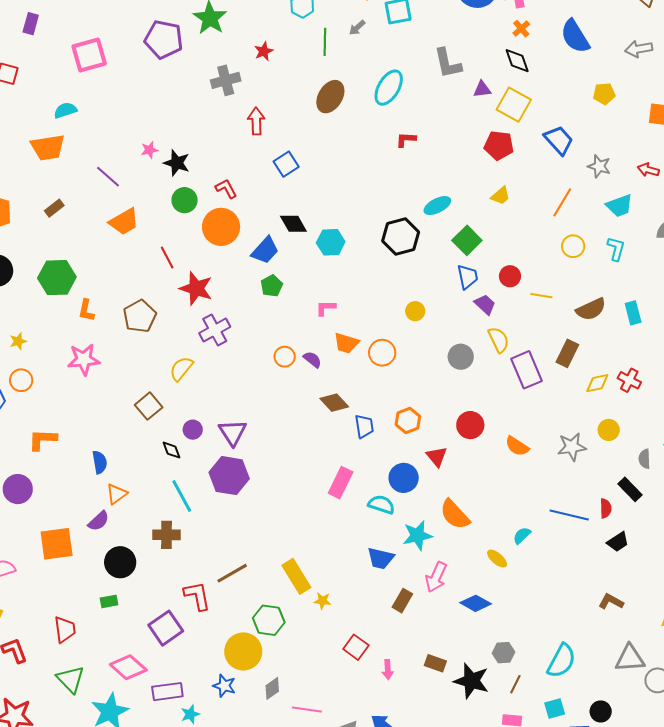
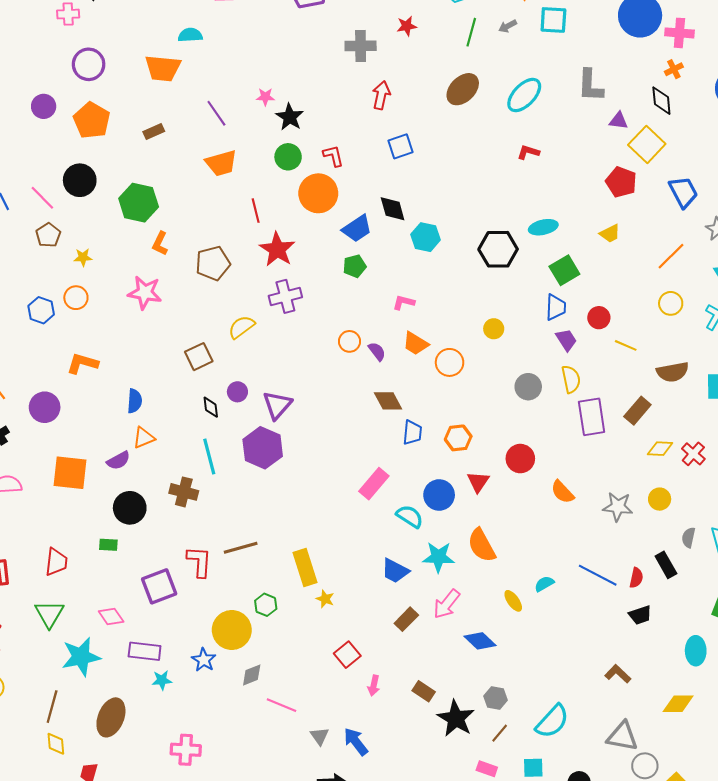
green hexagon: (269, 620) -> (266, 605), size x0.7
pink diamond: (128, 667) -> (111, 616), size x0.7

